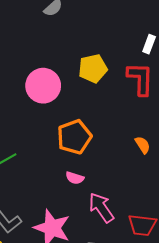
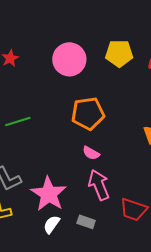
pink semicircle: (75, 178) -> (91, 153), moved

